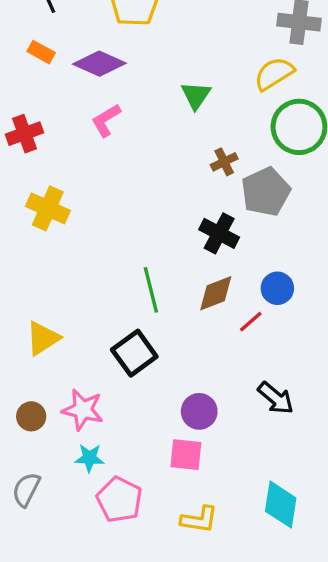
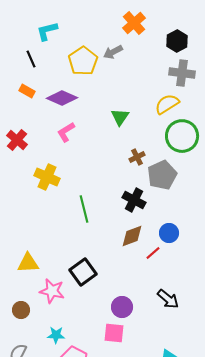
red cross: (25, 134) -> (17, 140), turned -30
yellow cross: (48, 208) -> (47, 177), moved
green line: (151, 290) -> (84, 209), moved
yellow triangle: (43, 338) -> (28, 263), turned 30
pink star: (83, 410) -> (52, 291), moved

